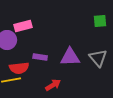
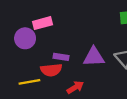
red semicircle: (19, 68) -> (51, 70), moved

